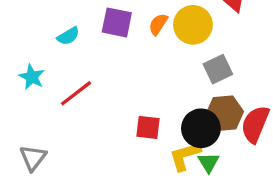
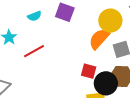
orange semicircle: (158, 24) -> (99, 39), moved, size x1.6
red square: (148, 127) -> (89, 71), moved

